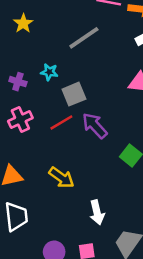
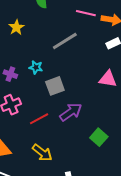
red line: (61, 122) -> (39, 119), moved
purple arrow: (95, 126) -> (71, 112), turned 95

